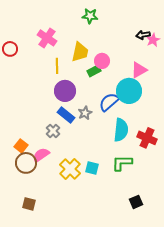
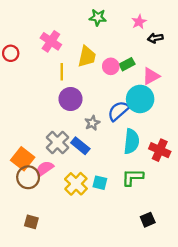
pink star: (153, 40) -> (139, 22), moved
green rectangle: (94, 71) -> (127, 64), moved
blue rectangle: (66, 115) -> (80, 146), moved
gray cross: (53, 131) -> (57, 142), size x1.5
orange square: (21, 146) -> (23, 159), size x1.5

